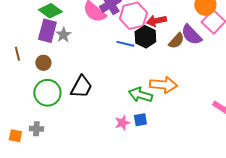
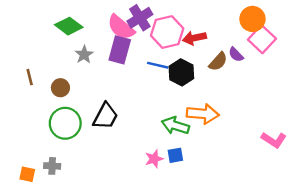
purple rectangle: (47, 31) -> (120, 50), moved
purple semicircle: (191, 35) -> (236, 55), size x0.6
black hexagon: (145, 37) -> (181, 72), moved

